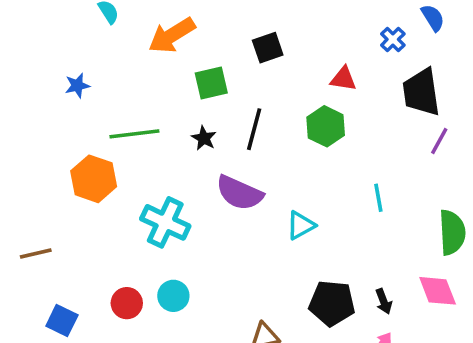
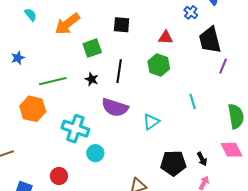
black square: (268, 48) -> (122, 25), turned 30
cyan circle: (173, 296) -> (95, 153), moved

